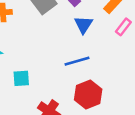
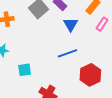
red hexagon: (88, 94) -> (90, 75), moved

